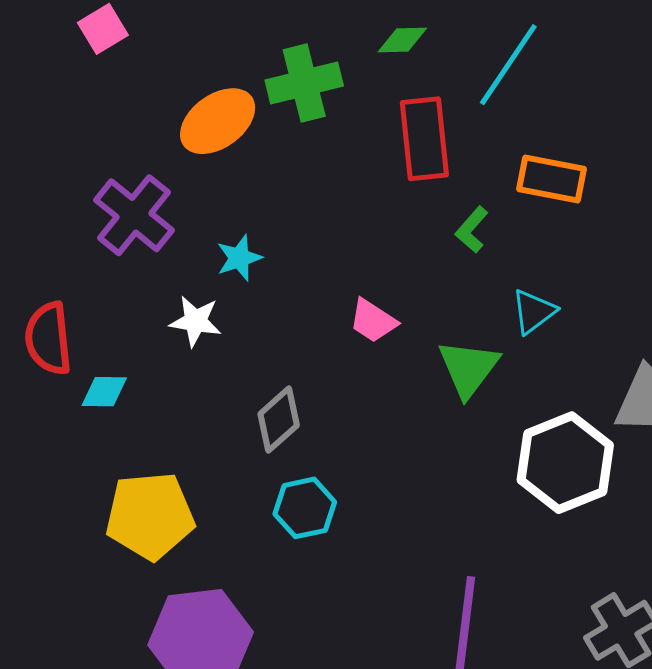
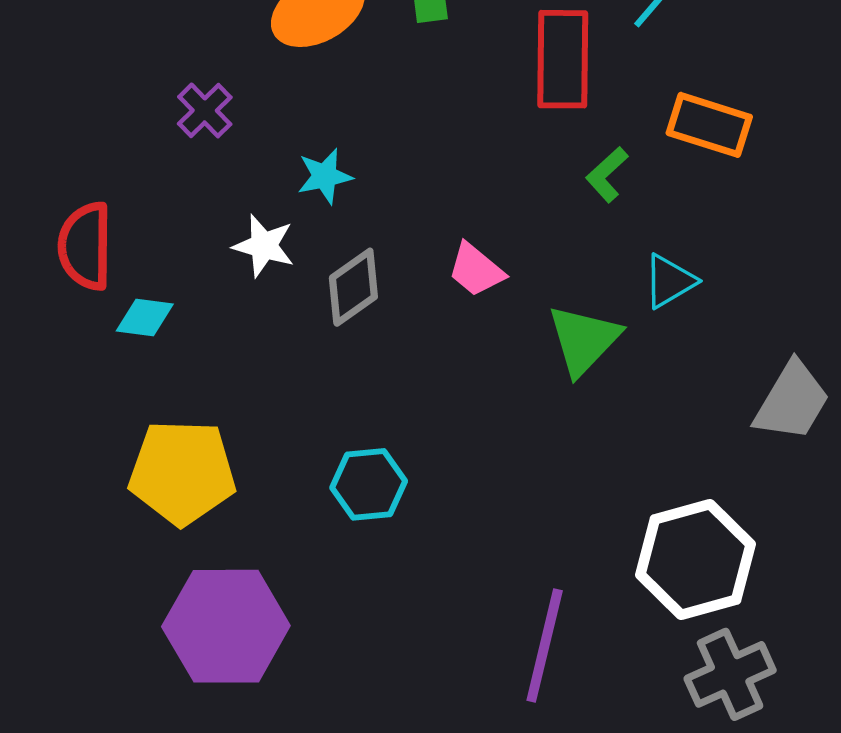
purple cross: (134, 215) -> (205, 110), size x0.6
gray diamond: (279, 420) -> (353, 287), moved
white hexagon: (565, 463) -> (696, 560), moved

